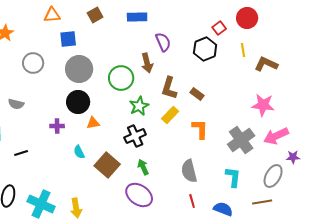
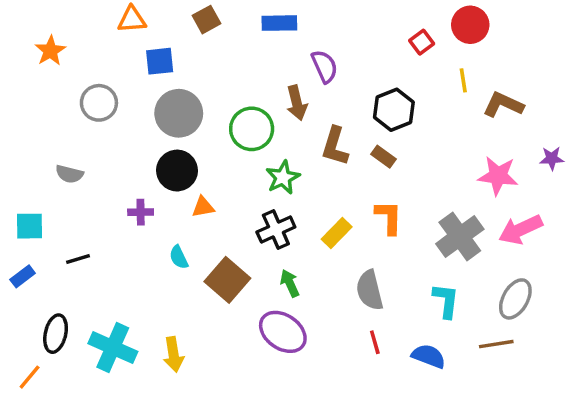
black hexagon: (205, 49) -> (394, 110), moved
yellow rectangle: (170, 115) -> (337, 233), moved
purple star: (293, 157) -> (552, 158), moved

